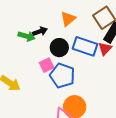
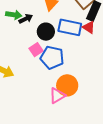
green arrow: (27, 36) -> (14, 15), moved
red triangle: (105, 49) -> (89, 27), turned -32

